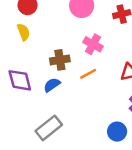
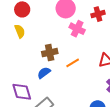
pink cross: (93, 44) -> (77, 29), moved
purple diamond: (20, 80) -> (22, 92), moved

